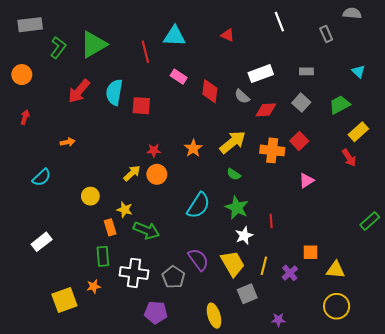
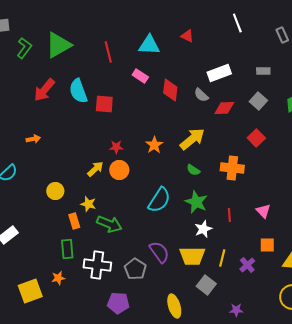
cyan triangle: (175, 36) -> (149, 45), moved
cyan semicircle: (114, 92) -> (78, 91), turned -30
orange cross: (272, 150) -> (232, 168), moved
pink triangle: (306, 181) -> (263, 211), moved, turned -42
yellow trapezoid: (233, 264) -> (192, 256), turned 120
gray square: (247, 294) -> (206, 285), turned -30

